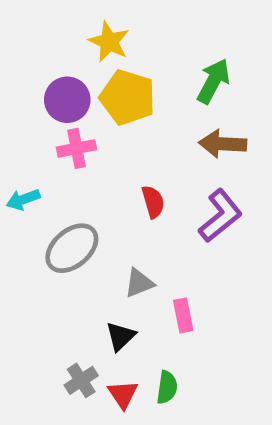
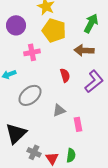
purple circle: (67, 100) -> (16, 25), moved
brown arrow: (223, 144) -> (84, 50), moved
black triangle: (121, 336) -> (16, 133), moved, size x1.6
gray cross: (81, 380) -> (34, 152), turned -32

